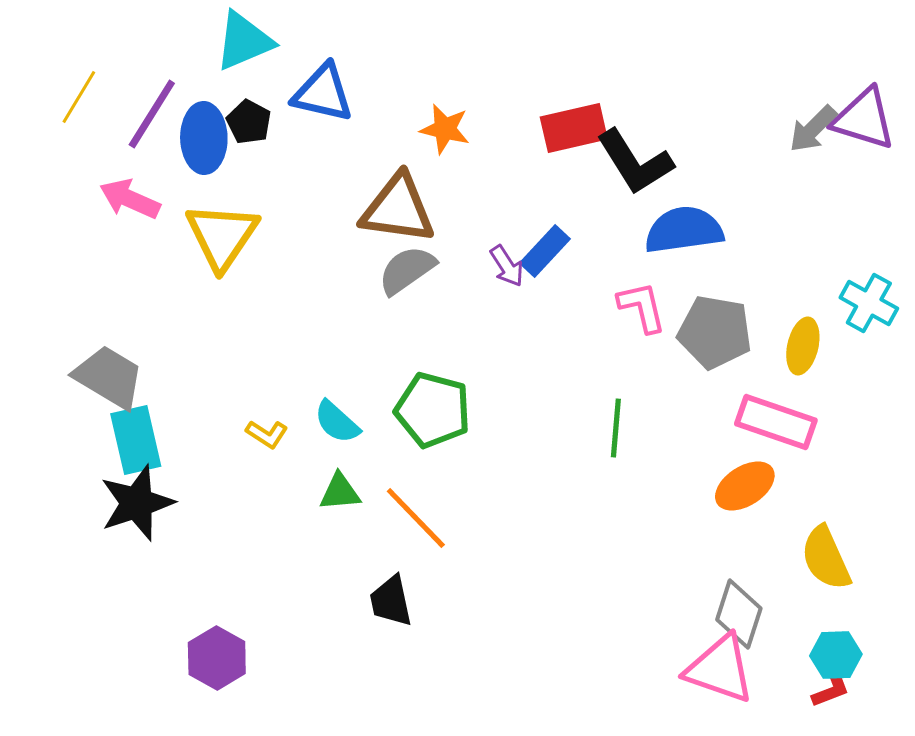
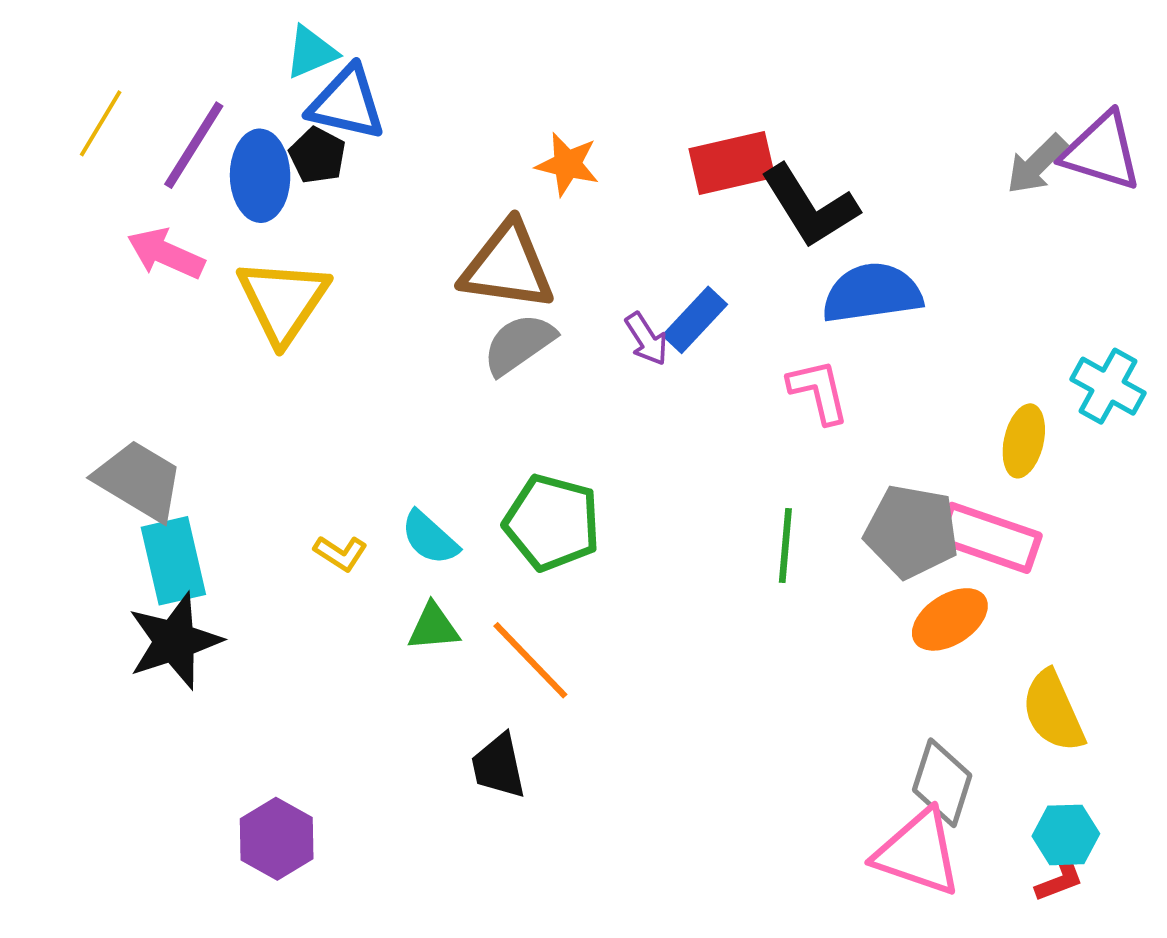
cyan triangle: (244, 41) -> (311, 52), size x0.7
blue triangle: (323, 93) -> (347, 103), moved
gray pentagon: (715, 332) -> (912, 531), moved

